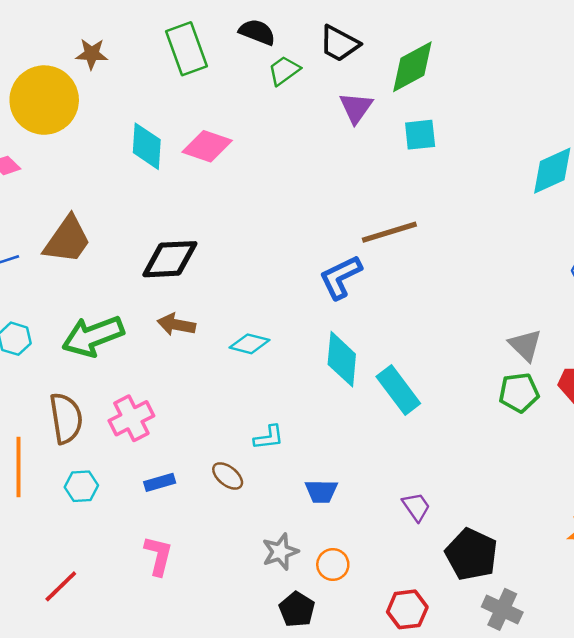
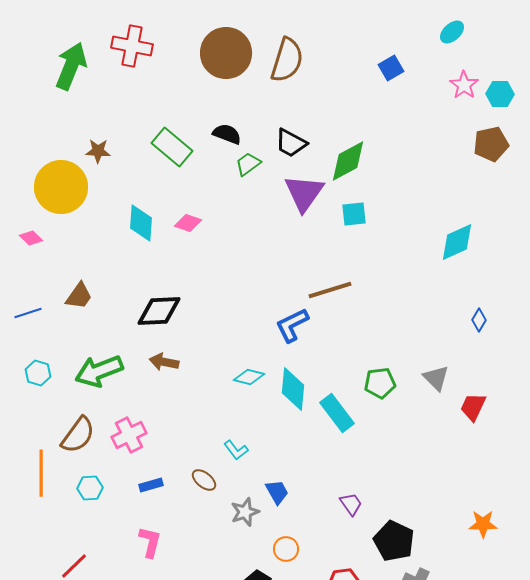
green rectangle: (187, 49) -> (172, 147), turned -30
purple triangle: (356, 108) -> (304, 193), size x1.5
pink diamond: (207, 146) -> (188, 223), size x0.7
brown trapezoid: (67, 240) -> (79, 296), size x0.7
cyan diamond: (249, 344) -> (249, 377), moved
green pentagon: (519, 393) -> (380, 383), moved
brown semicircle: (66, 418) -> (78, 435), turned 45
cyan L-shape: (269, 437) -> (236, 450), turned 60
blue trapezoid: (321, 491) -> (277, 492), turned -120
gray star: (280, 552) -> (245, 512), moved

